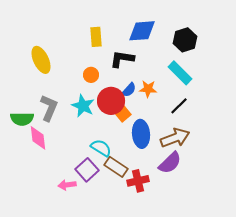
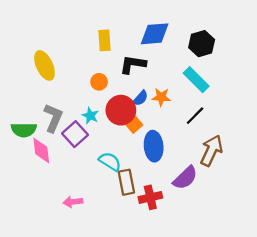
cyan star: (83, 106) -> (90, 116), size x0.7
brown arrow: (175, 138) -> (211, 151), moved, turned -44
brown rectangle: (116, 167) -> (126, 182), turned 45
purple square: (87, 170) -> (75, 134), moved

